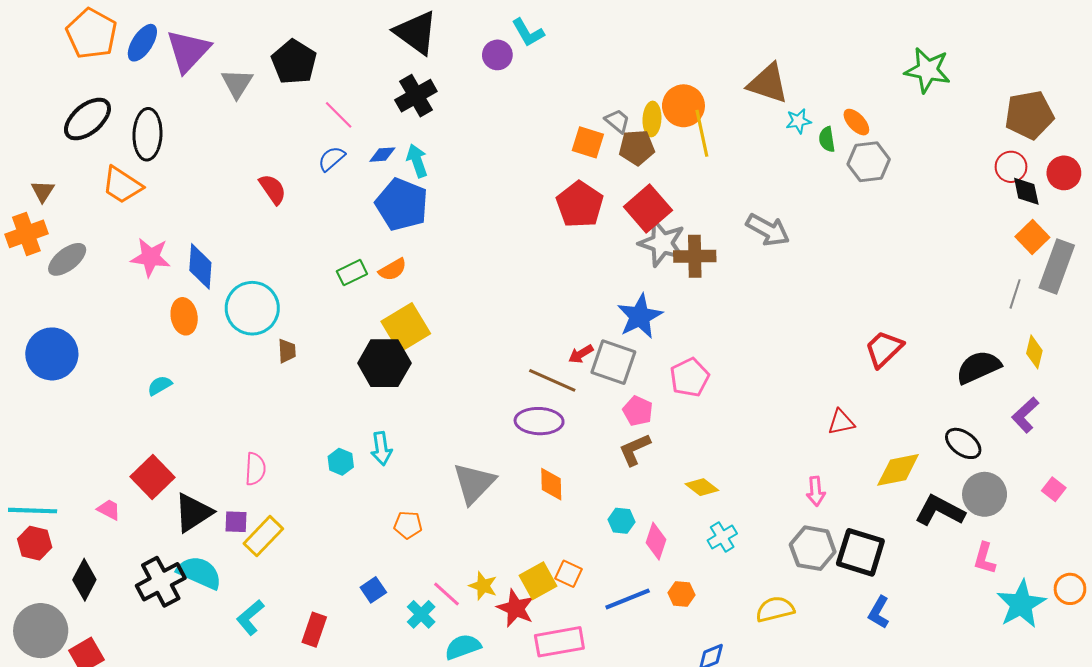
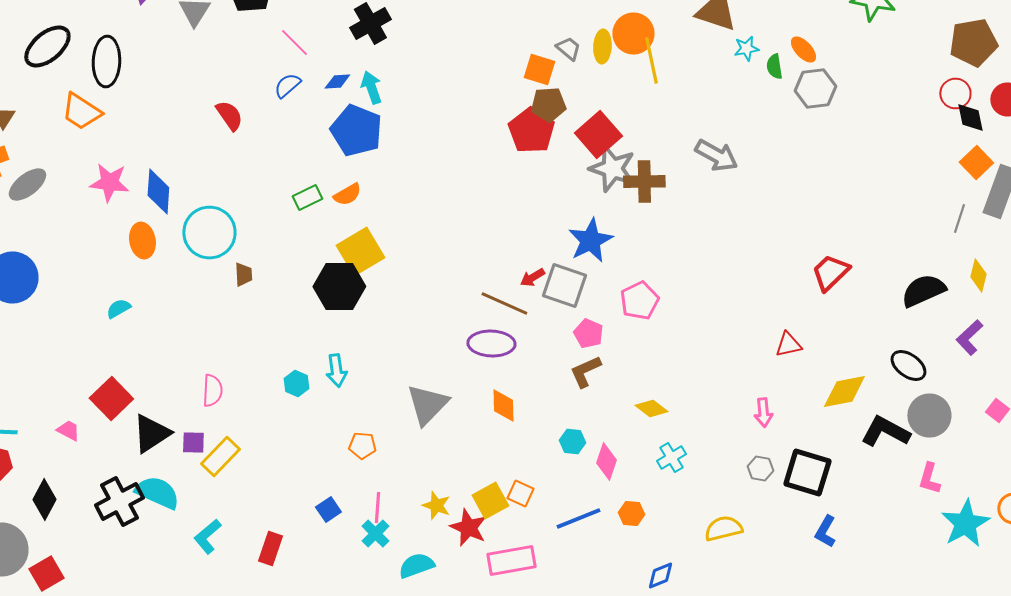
brown pentagon: (637, 147) -> (548, 104), moved
gray hexagon: (813, 548) -> (760, 468), size x0.6
pink line: (447, 594) -> (377, 508), moved, turned 52

